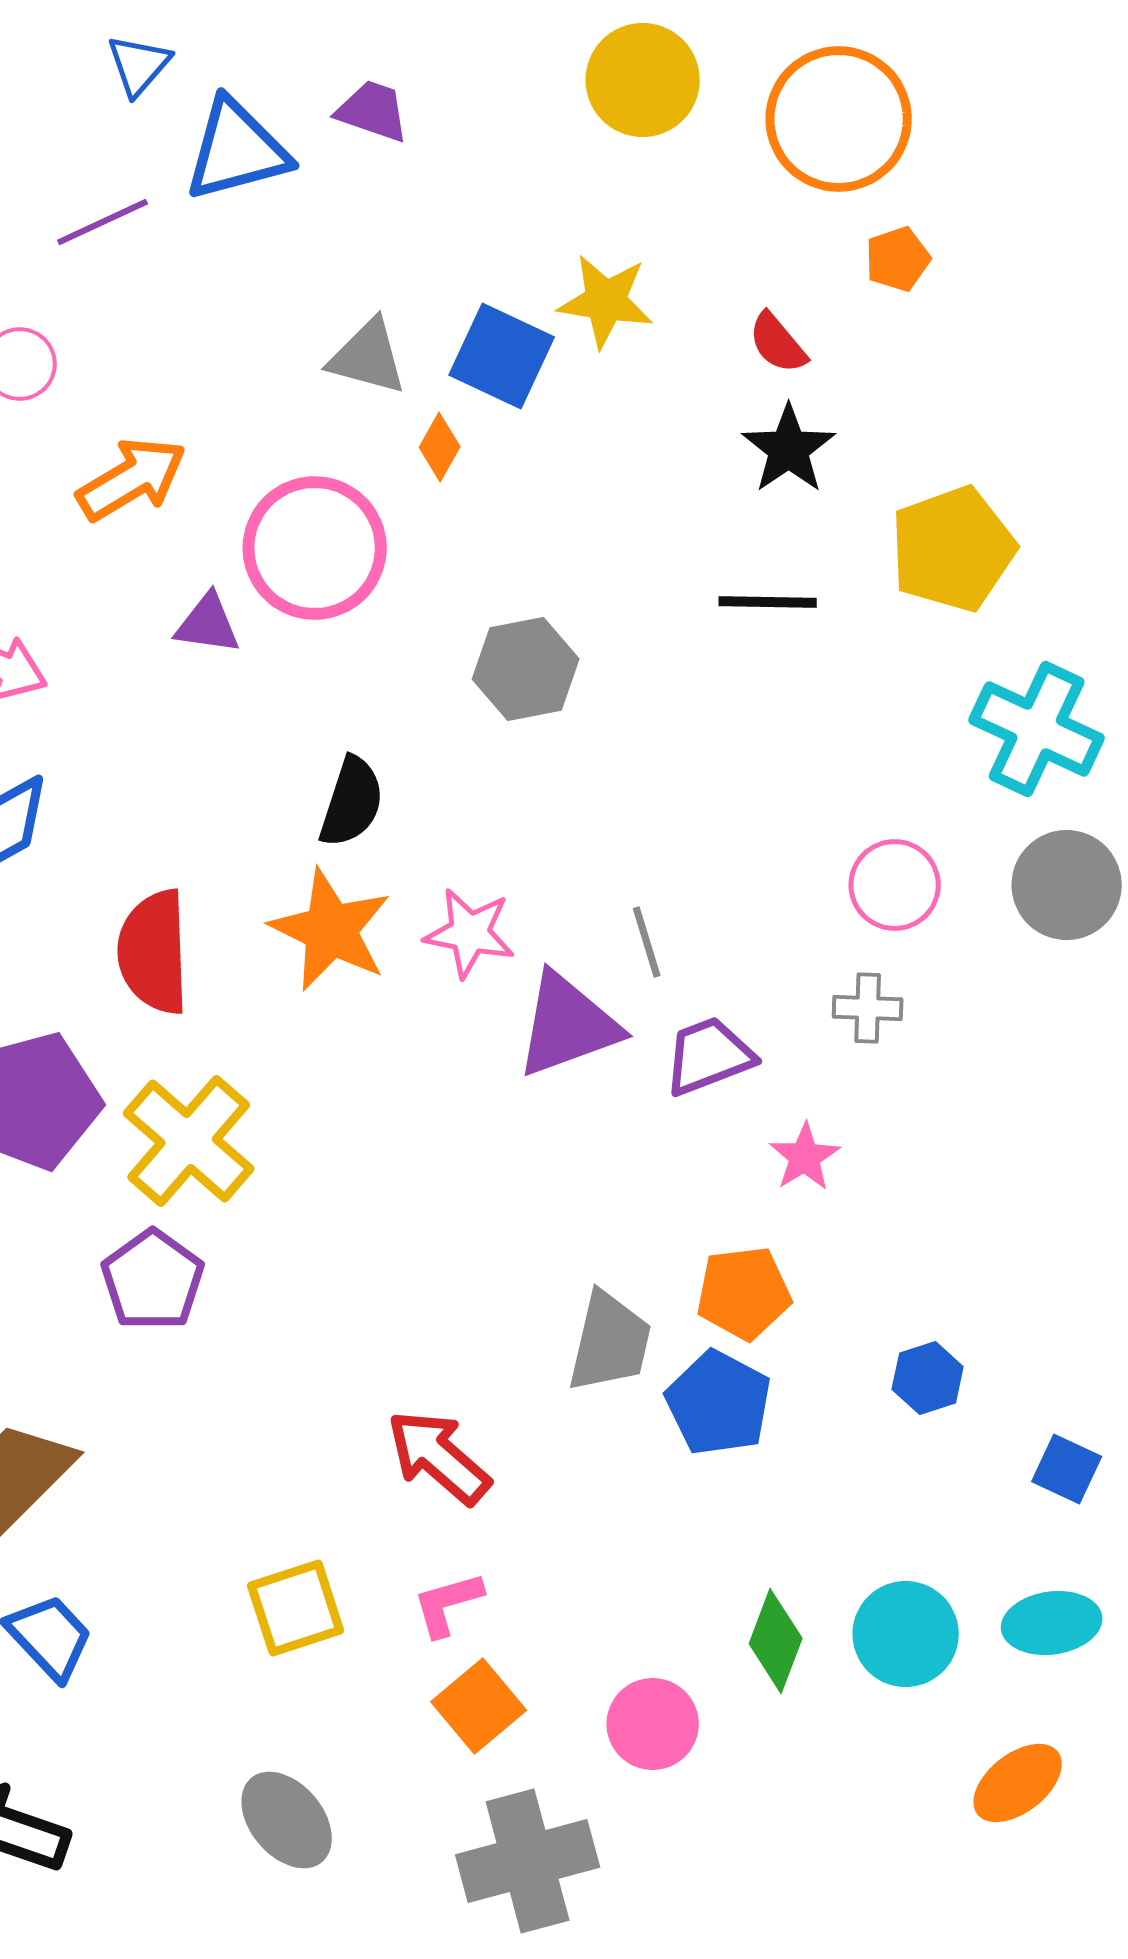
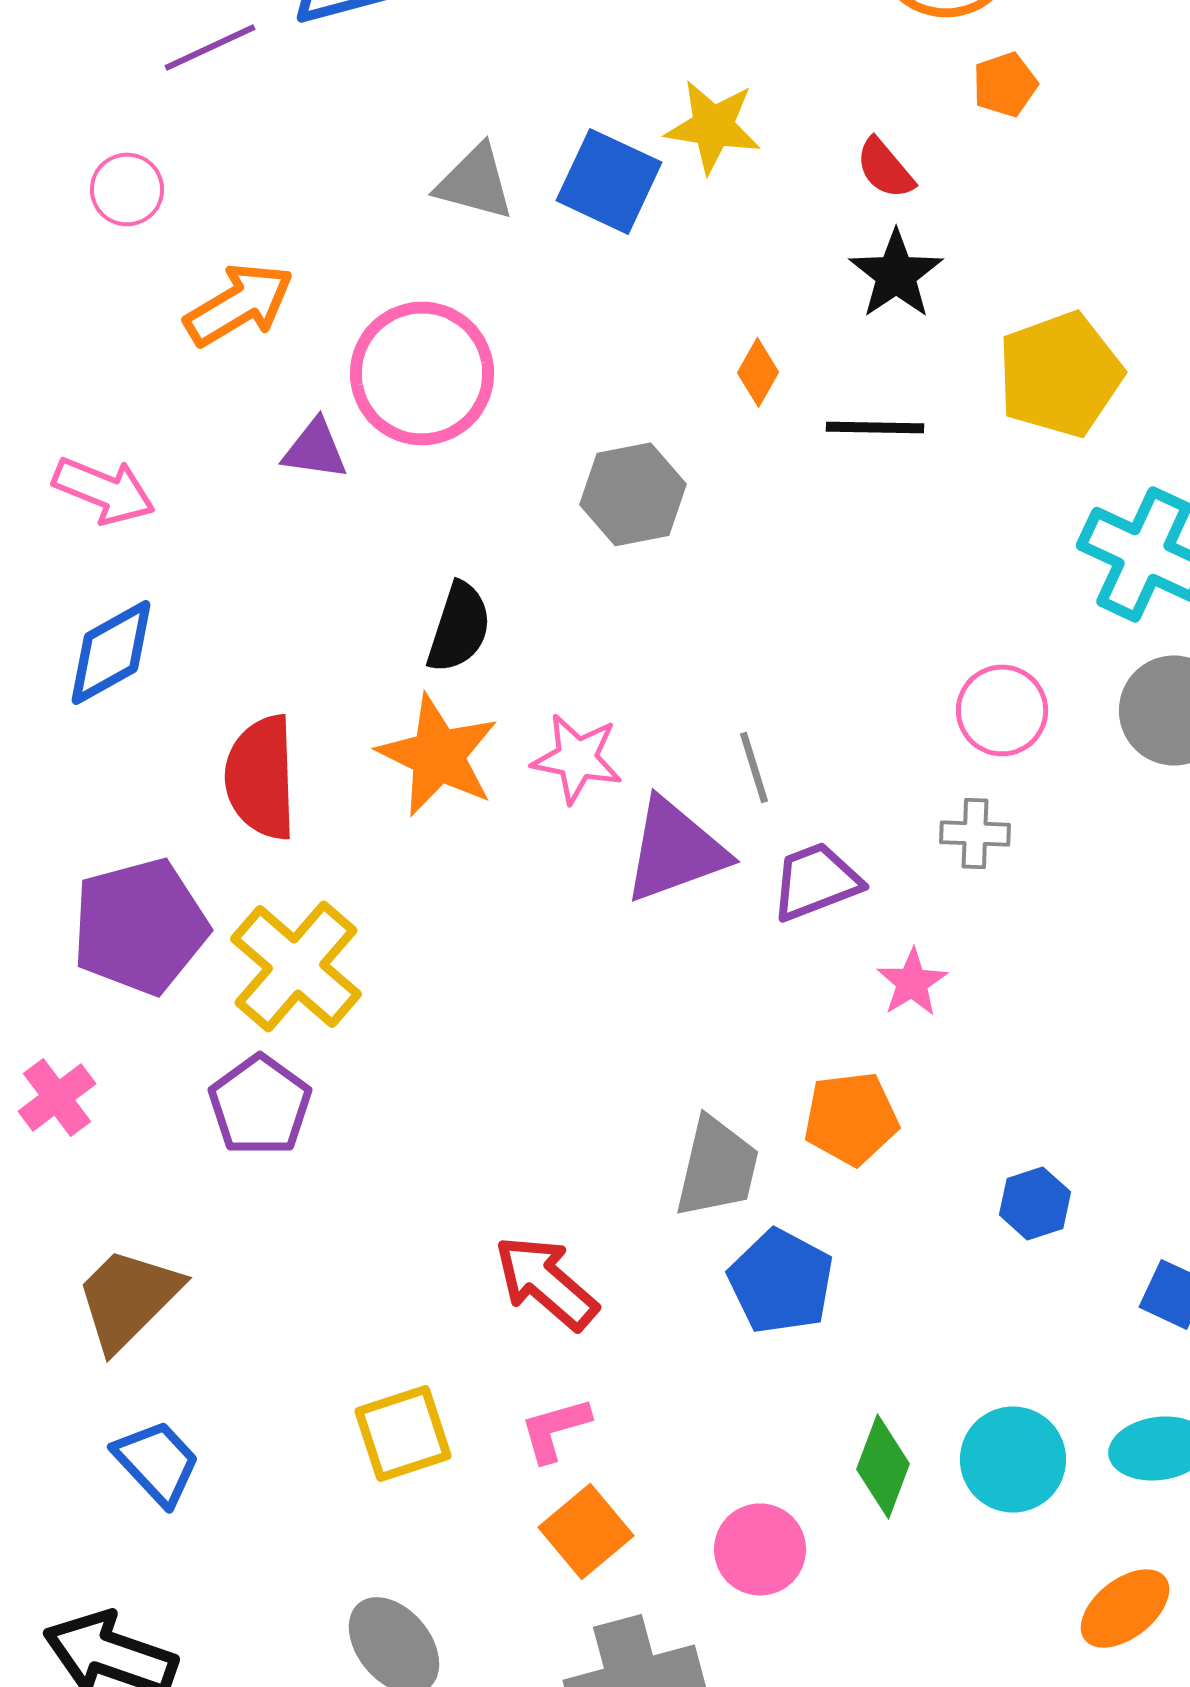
orange diamond: (440, 447) -> (758, 372), moved
blue pentagon: (719, 1403) -> (781, 1281), moved

